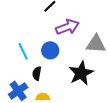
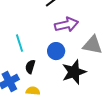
blue circle: (50, 50) -> (56, 51), moved

